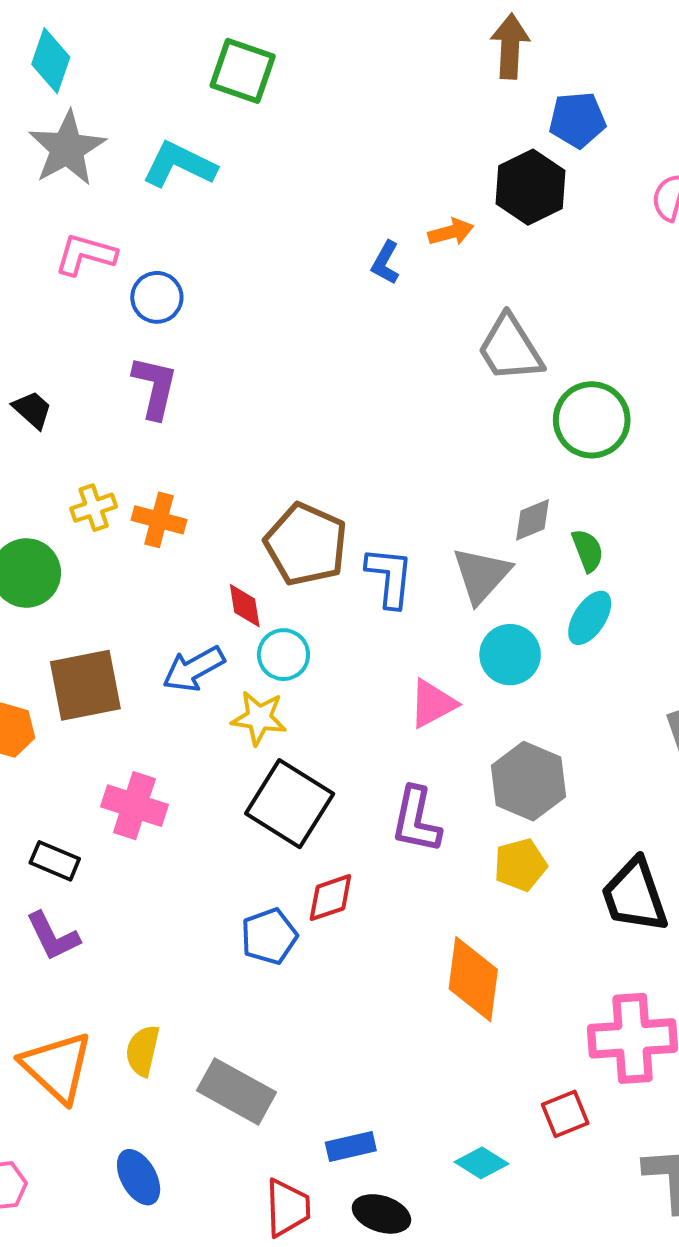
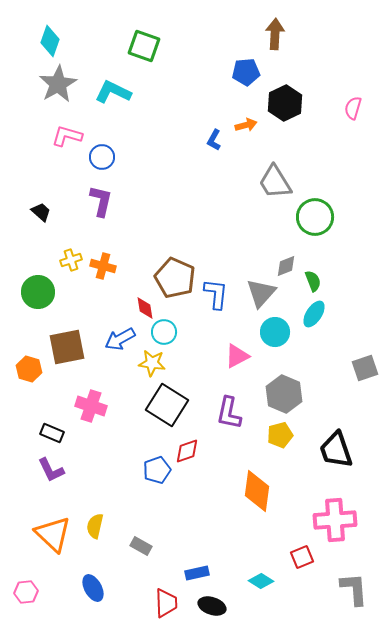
blue pentagon: (577, 120) -> (246, 72), moved
gray rectangle: (237, 1091) -> (141, 546), size x0.6

